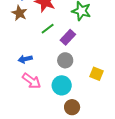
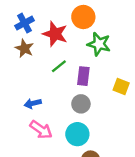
purple rectangle: (68, 37) -> (83, 76), turned -35
yellow square: (96, 74) -> (121, 87), moved

